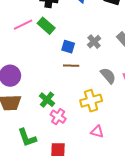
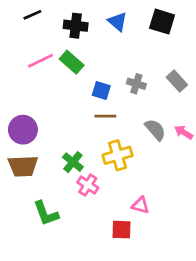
gray cross: (94, 42) -> (136, 84), turned -32
yellow cross: (91, 101) -> (117, 155), moved
red square: (58, 150) -> (122, 230), moved

